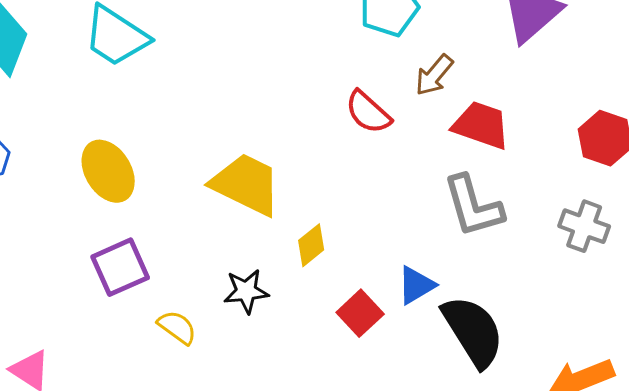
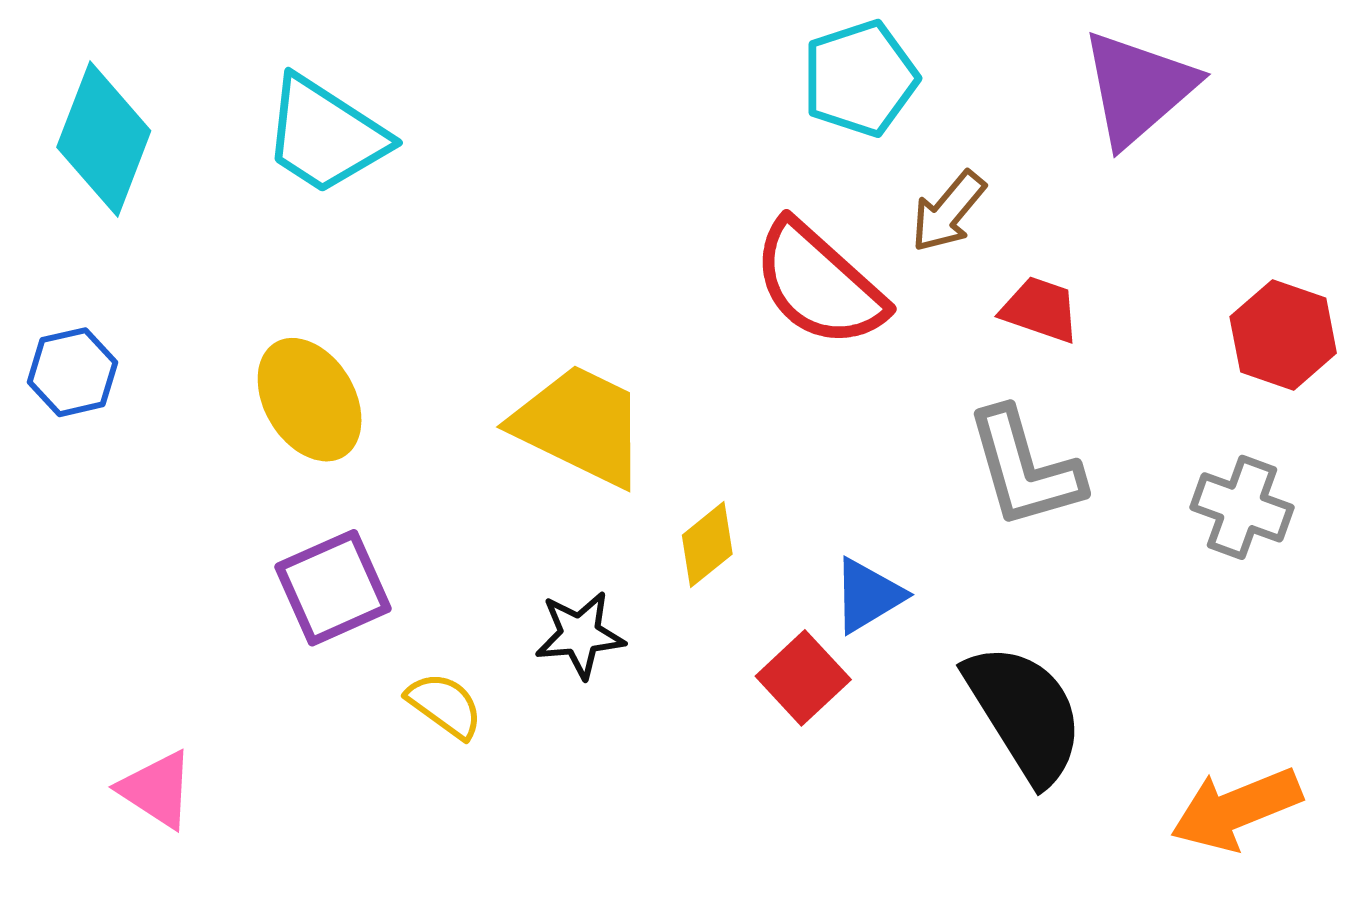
red semicircle: (368, 112) -> (819, 284), size x1.5
red trapezoid: (481, 125) -> (1040, 310), size x0.7
blue triangle: (416, 285) -> (868, 596), moved

